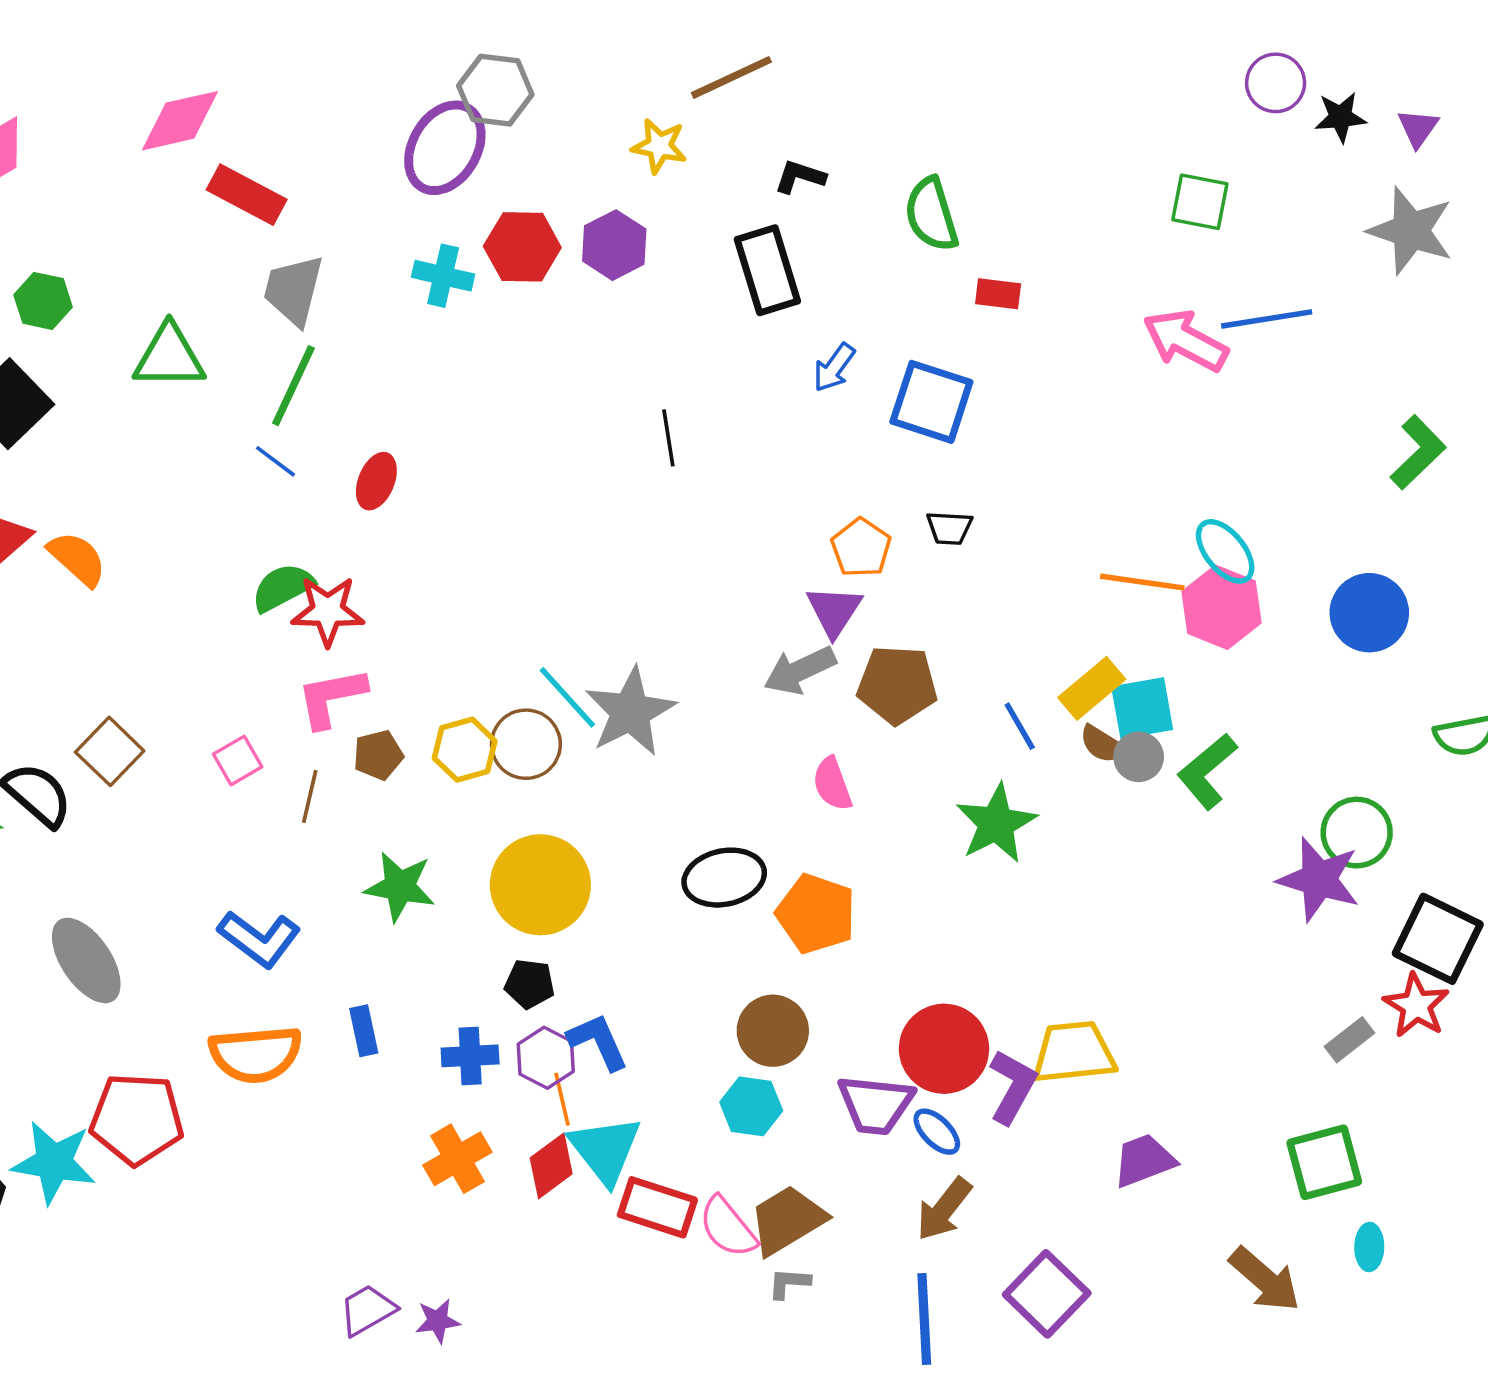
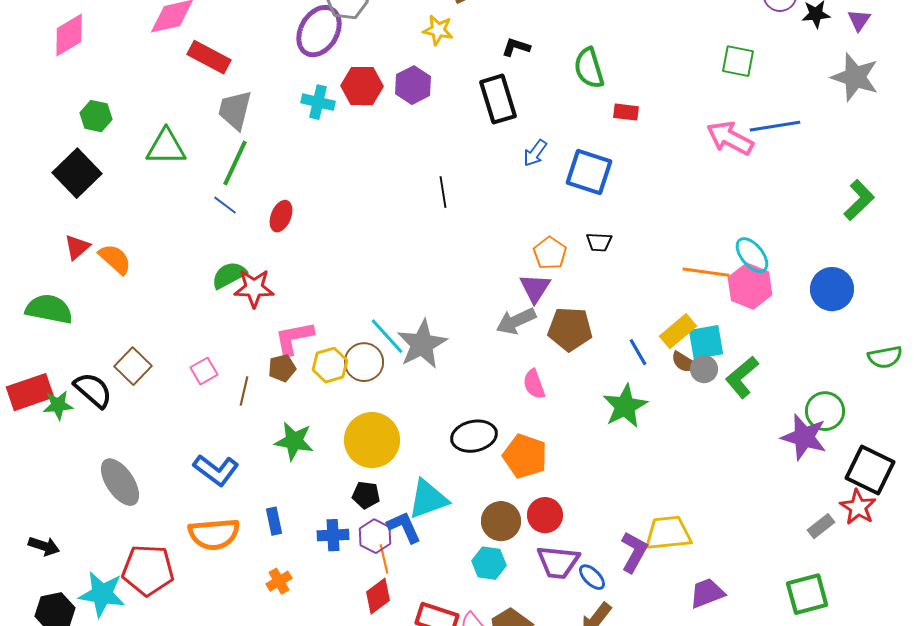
pink L-shape: (331, 697) -> (294, 338), moved
red circle: (944, 1049) -> (545, 515), moved, size x0.7
cyan triangle: (605, 1150) -> (428, 499), moved, turned 48
orange cross: (457, 1159) -> (279, 581), moved, size x0.7

